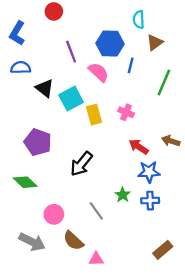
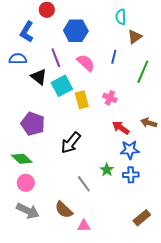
blue L-shape: (17, 33) -> (27, 32), moved
blue hexagon: (110, 44) -> (76, 31), moved
purple line: (71, 52) -> (56, 58), moved
pink circle: (54, 214) -> (26, 183), moved

